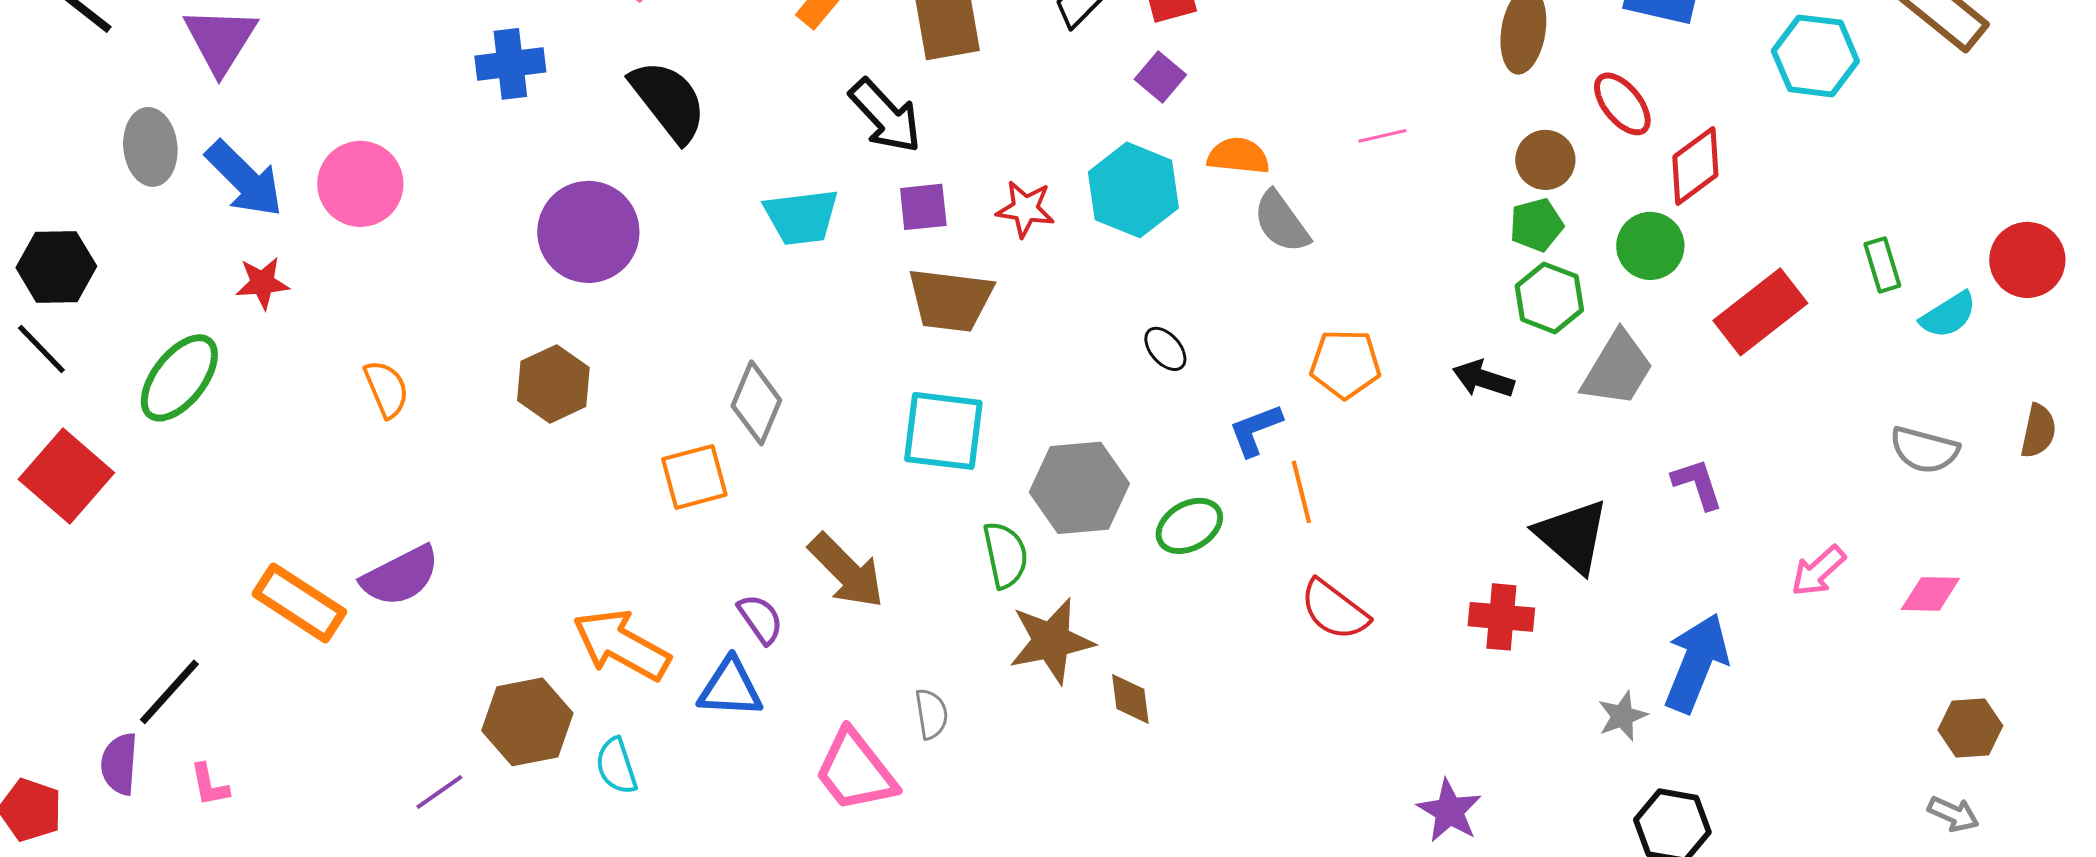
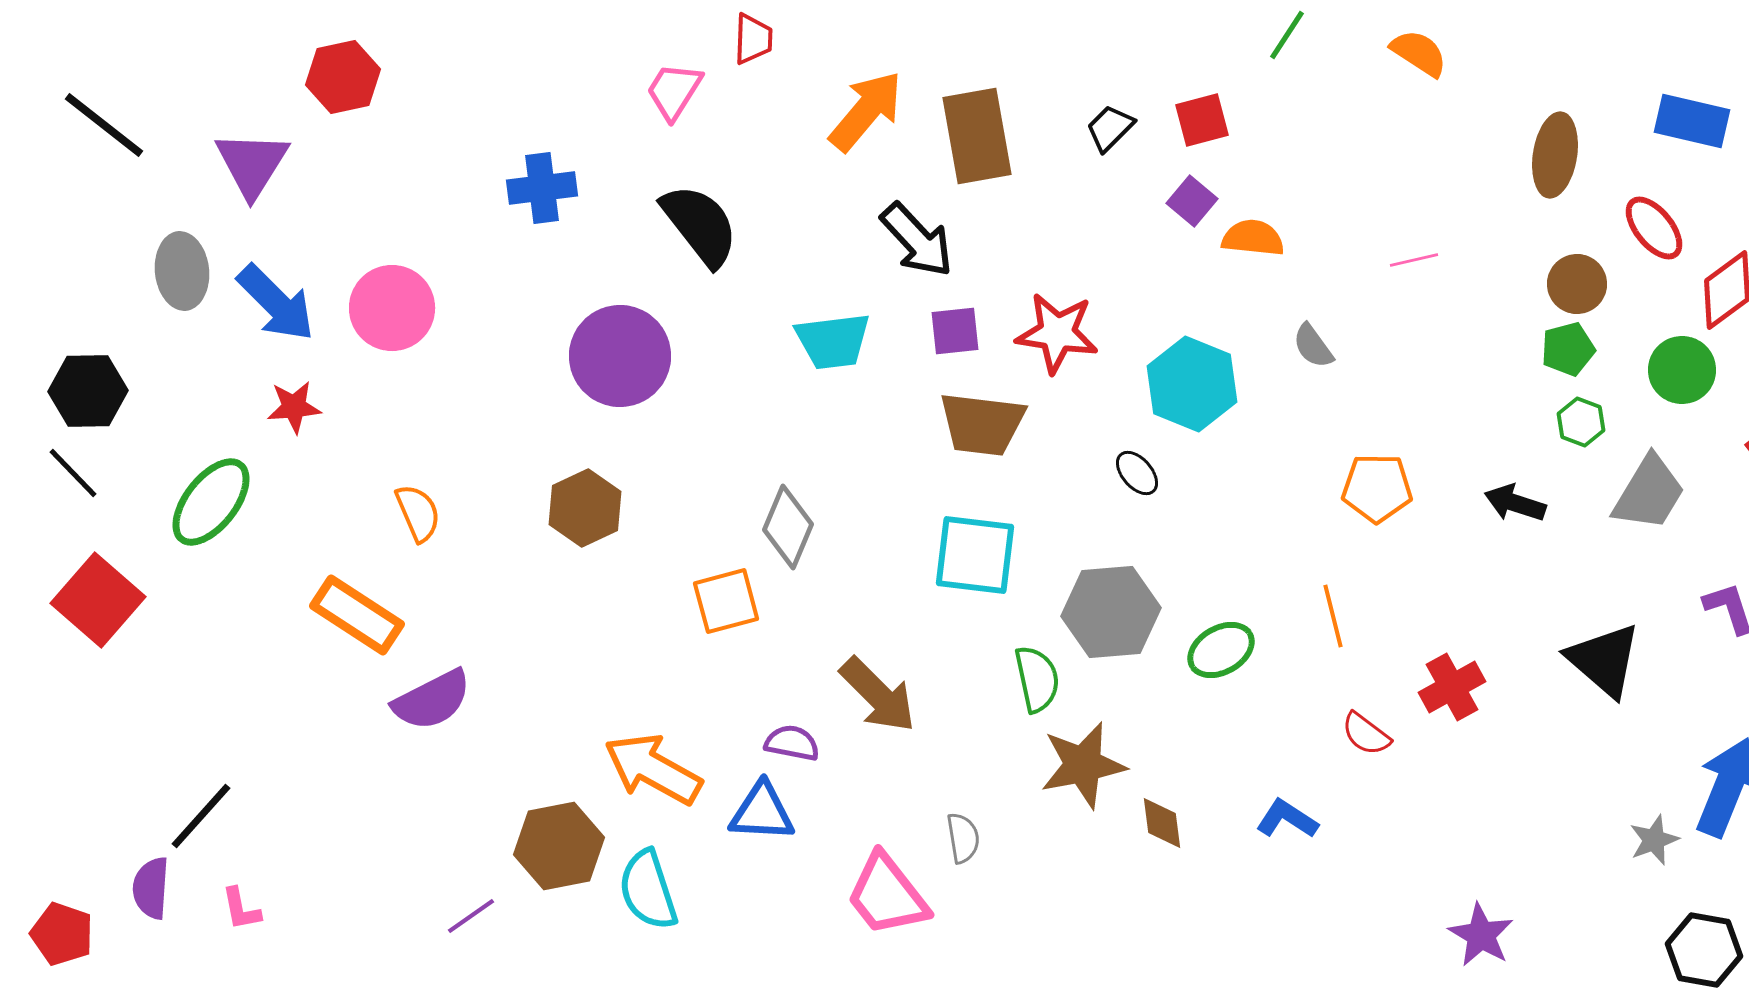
orange semicircle: (1238, 156) -> (1253, 238), moved
cyan hexagon: (1133, 190) -> (1192, 384), moved
red star: (1025, 209) -> (1057, 333), size x1.4
gray semicircle: (1281, 222) -> (1313, 346), size x0.7
green hexagon: (1549, 298) -> (1581, 422), size x0.7
black ellipse: (1165, 349) -> (1137, 473), moved
blue L-shape: (1255, 430) -> (1287, 819), moved, turned 54
orange rectangle: (299, 603) -> (357, 615), moved
red semicircle: (1334, 610) -> (1366, 734), size x0.7
red cross: (1501, 617) -> (1452, 687), moved, turned -34
purple semicircle: (760, 619) -> (792, 743), turned -44
cyan semicircle: (616, 766) -> (648, 890), size x1.4

